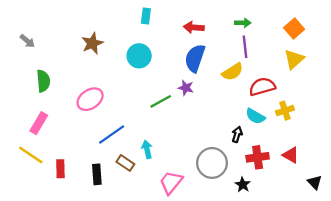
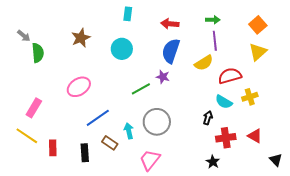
green semicircle: (43, 81) -> (38, 53), moved
gray circle: (212, 163) -> (157, 122), moved

